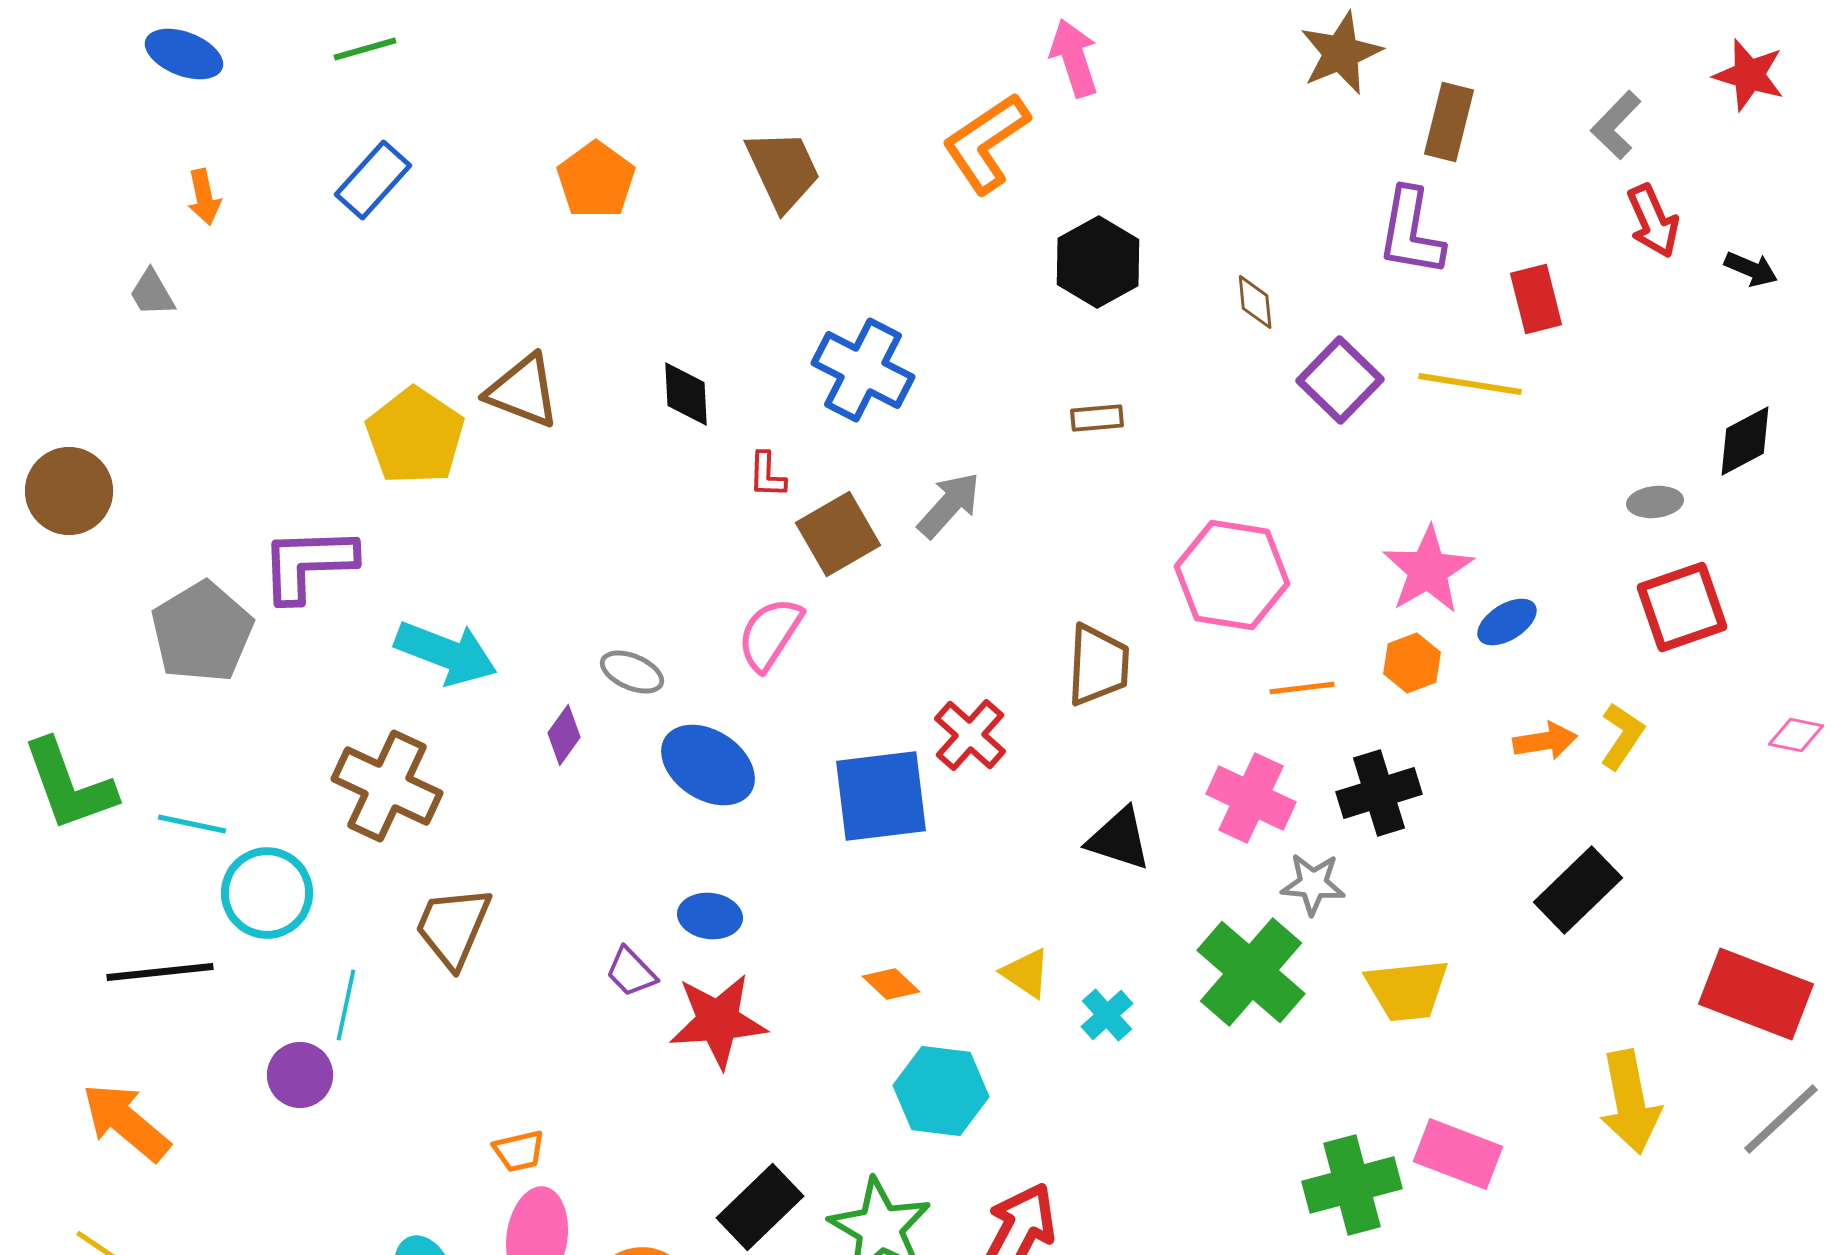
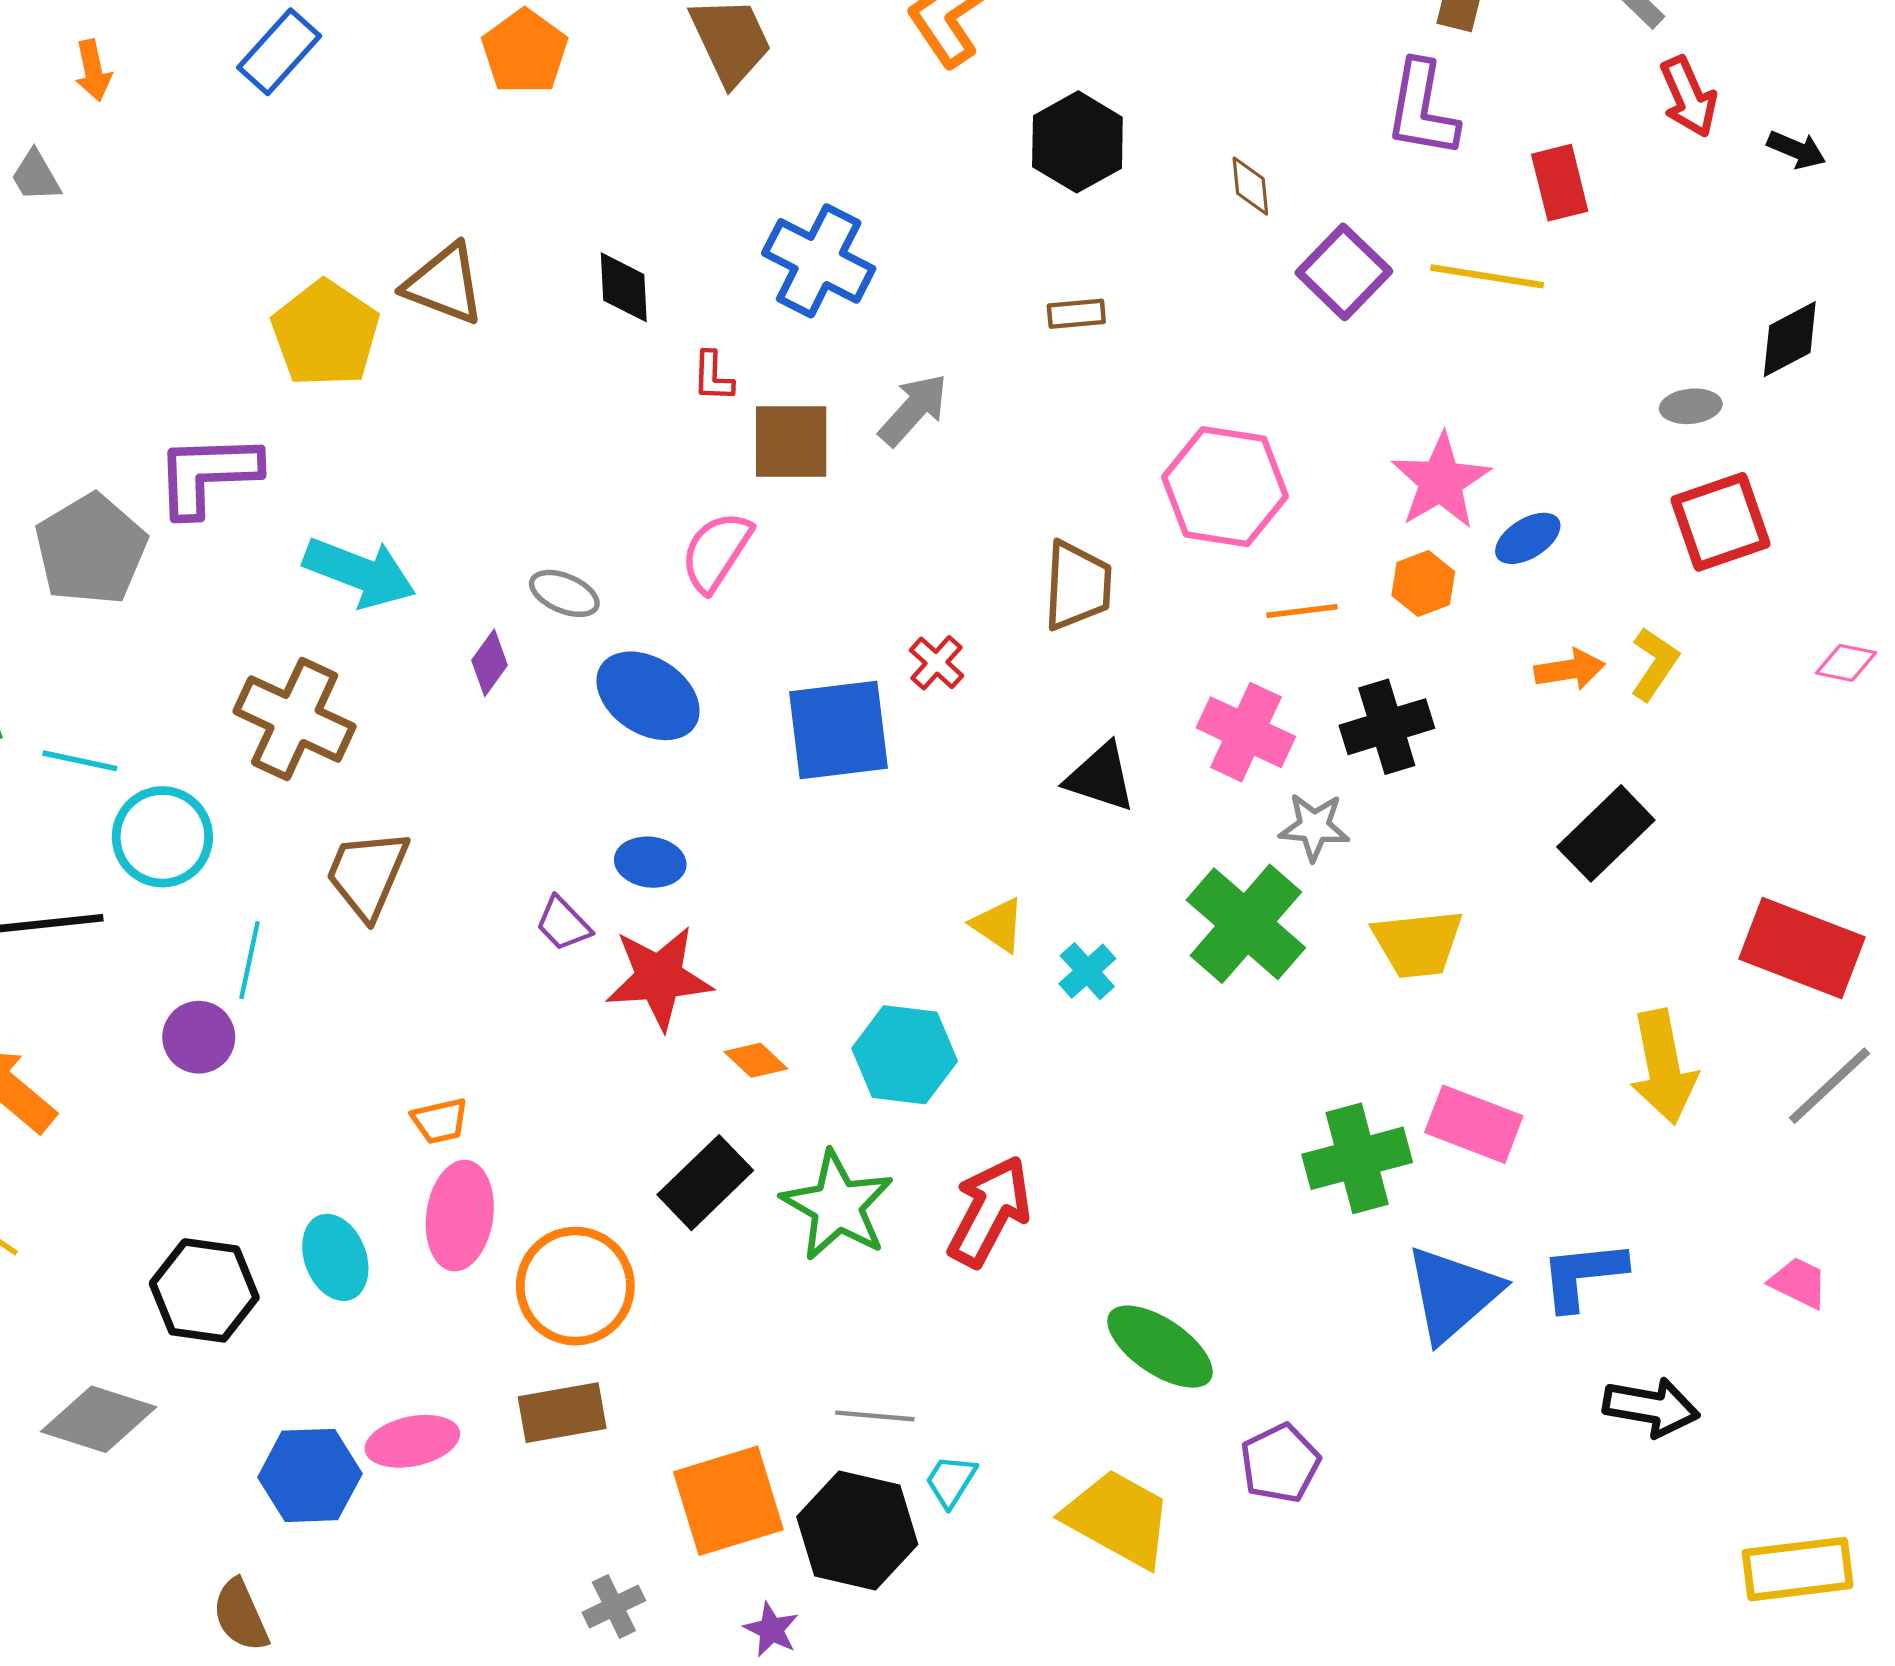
brown square: (838, 534) -> (791, 441), turned 30
red cross: (970, 735) -> (937, 663), size x0.7
orange diamond: (891, 984) -> (756, 1060), moved

